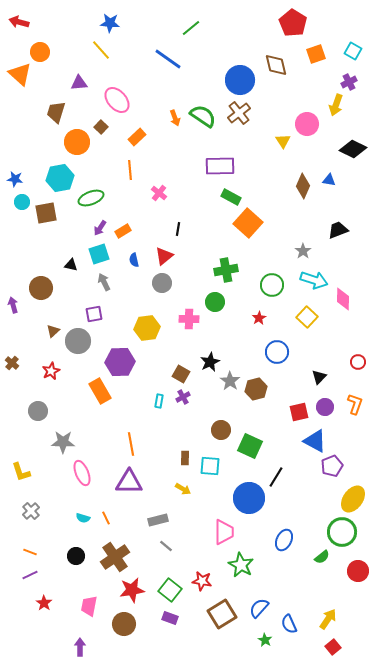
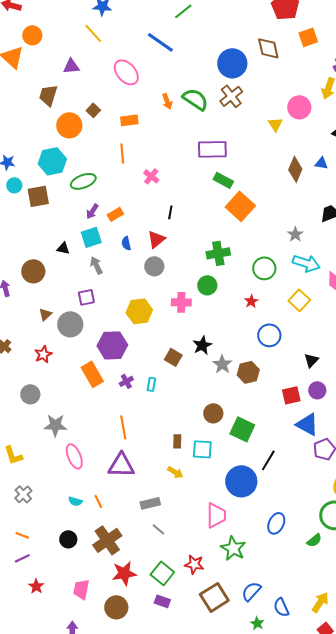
pink ellipse: (117, 100) -> (126, 72), moved
orange rectangle: (137, 137) -> (129, 120), turned 36
purple cross: (183, 397) -> (126, 381), moved

